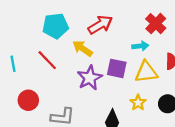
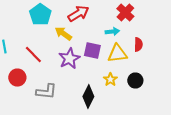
cyan pentagon: (55, 26) -> (40, 14), turned -30
red line: (47, 60) -> (33, 54), moved

